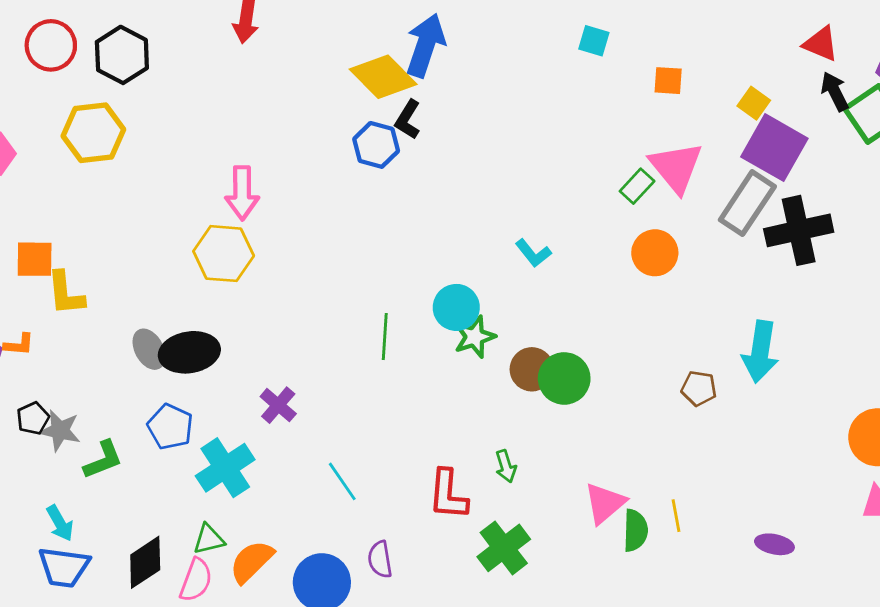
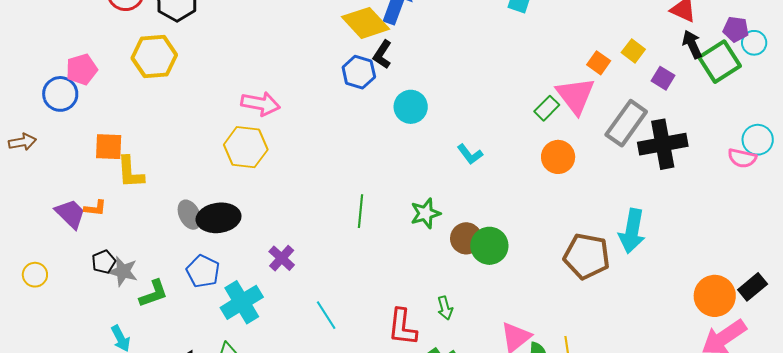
orange square: (668, 81) -> (599, 63), moved, turned 30
purple square: (774, 148) -> (663, 78), moved, size x0.5
pink arrow: (242, 193) -> (261, 104), turned -81
cyan circle: (456, 307) -> (411, 107), moved
brown pentagon: (699, 388) -> (587, 256), size x1.8

